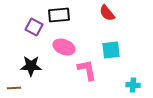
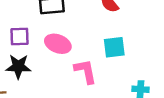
purple square: (34, 27) -> (20, 37), moved, turned -30

